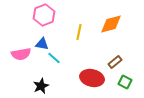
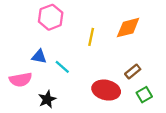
blue triangle: (42, 44) -> (39, 56), moved
pink semicircle: (21, 54) -> (21, 80), moved
green square: (125, 82) -> (144, 95), turned 32

